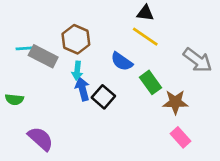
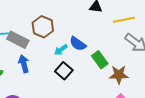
yellow line: (145, 37) -> (124, 20), moved, turned -45
cyan arrow: (77, 71) -> (61, 50), moved, turned 48
blue arrow: (82, 89) -> (24, 64), moved

